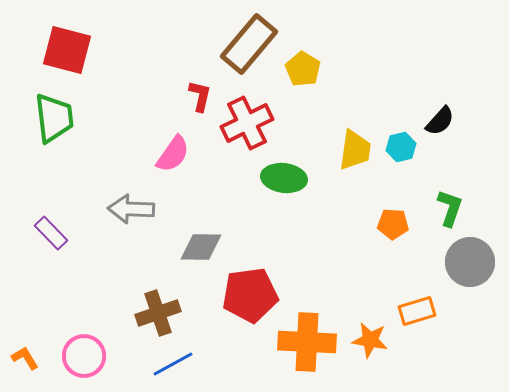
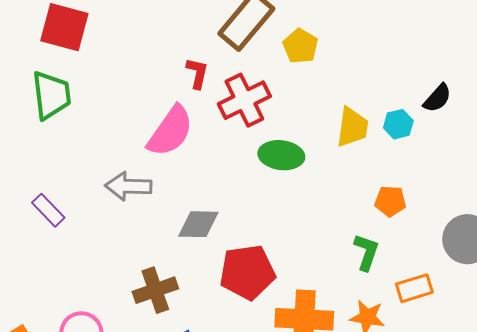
pink semicircle: (173, 154) -> (170, 131), size x1.4
green L-shape: (450, 208) -> (366, 252), moved

